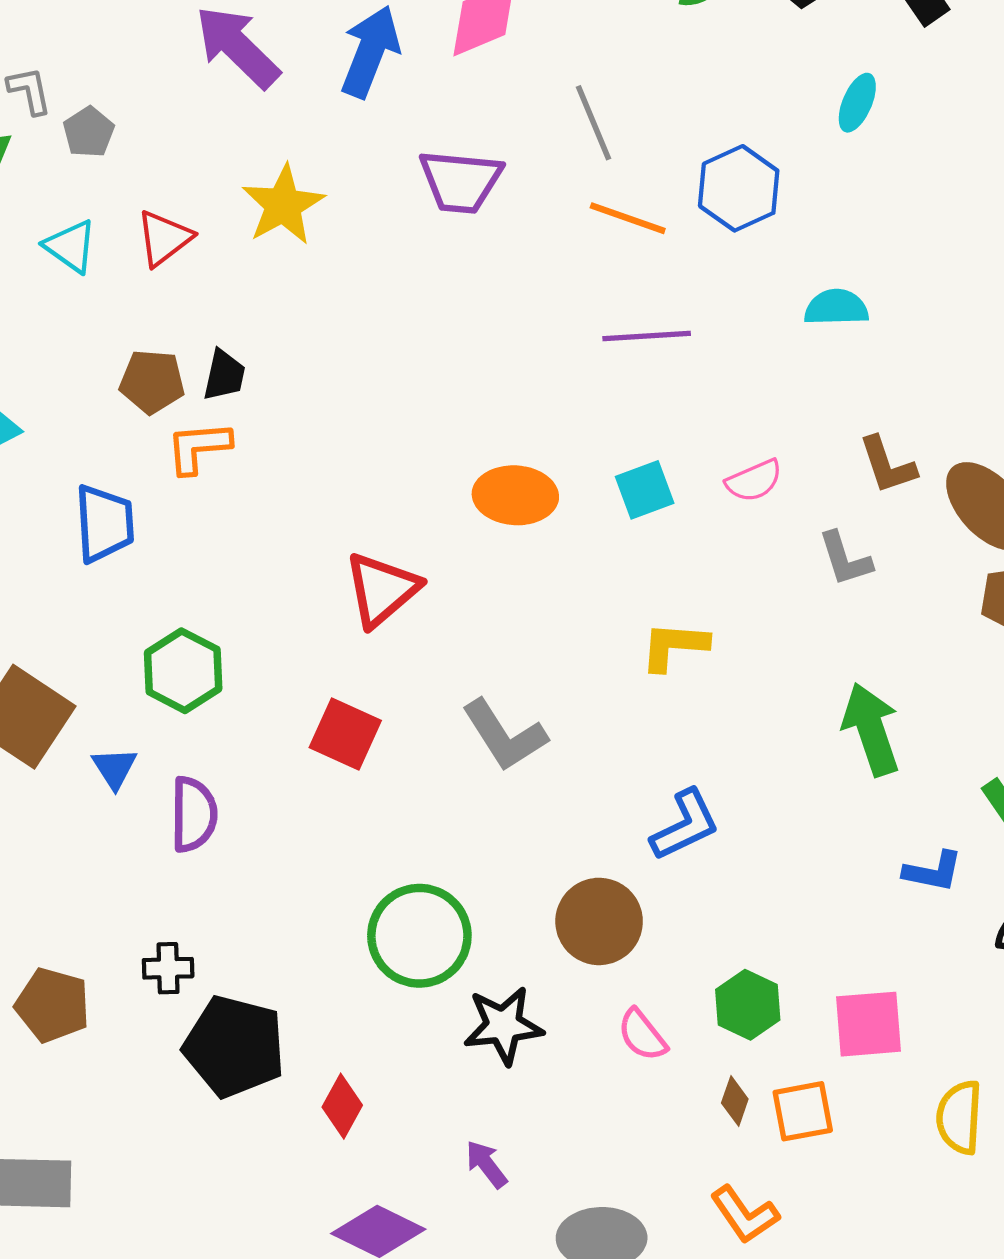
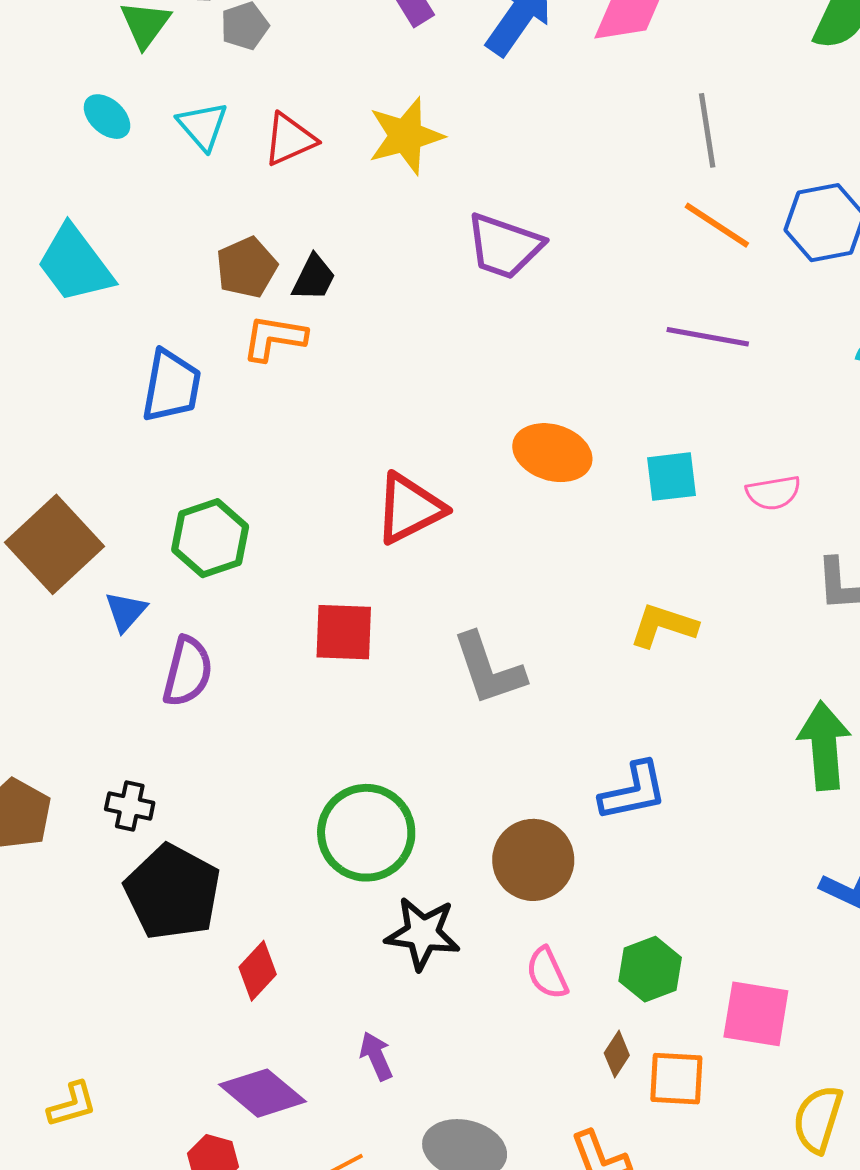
purple trapezoid: (461, 181) -> (504, 246), moved
brown pentagon: (152, 382) -> (247, 267), turned 30
red square: (345, 734) -> (344, 632), turned -36

